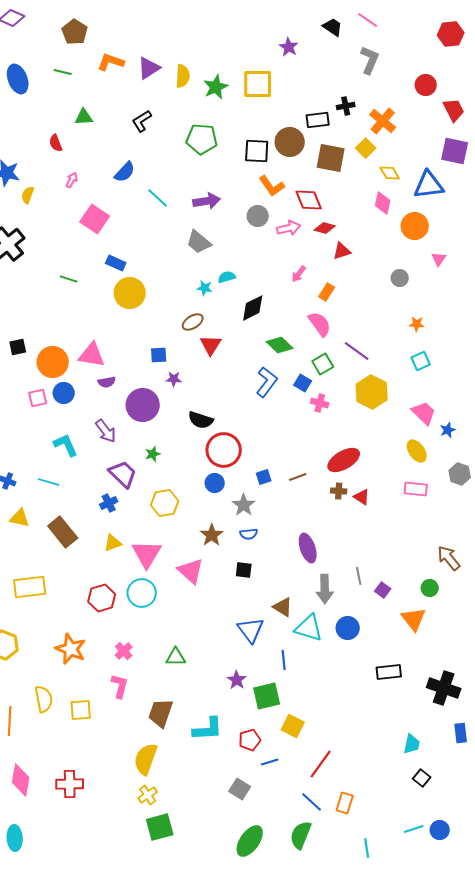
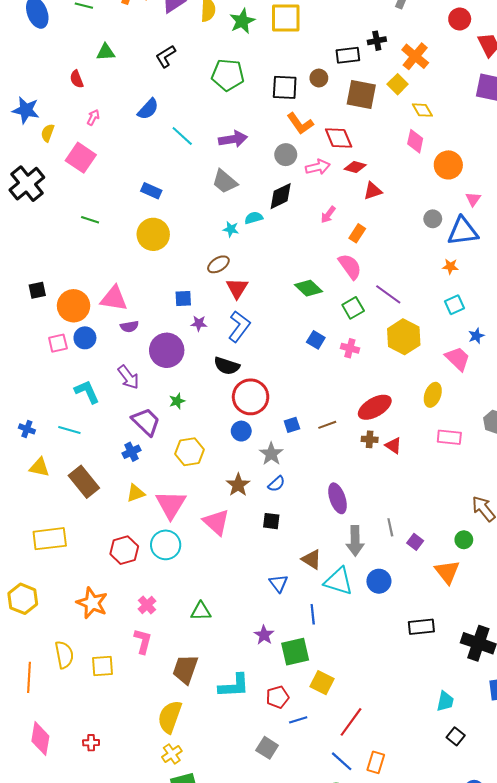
brown circle: (290, 142) -> (319, 78), size x0.6
blue triangle: (429, 185) -> (463, 231), moved
pink square: (95, 219) -> (81, 158), moved
blue rectangle: (116, 263) -> (151, 191), moved
black diamond: (253, 308) -> (281, 196), moved
blue L-shape: (267, 382) -> (239, 326), moved
blue square: (303, 383) -> (316, 340), moved
blue star: (448, 430) -> (476, 336), moved
yellow ellipse: (417, 451) -> (433, 395), moved, turned 55
blue semicircle: (249, 534) -> (276, 484), turned -36
blue triangle: (251, 630) -> (278, 583), size x0.7
red cross: (70, 784) -> (91, 743), size x0.6

